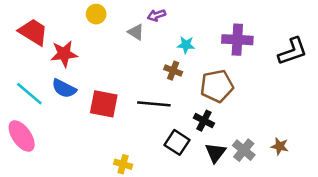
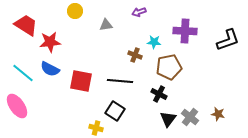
purple arrow: (156, 15) -> (139, 12), moved
gray triangle: (136, 32) -> (106, 25), turned -40
cyan star: (186, 45) -> (154, 42), moved
black square: (177, 142) -> (115, 111), moved

